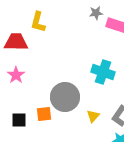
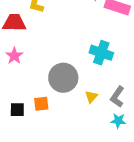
orange square: (44, 114) -> (41, 104), moved
black square: (19, 120) -> (17, 110), moved

